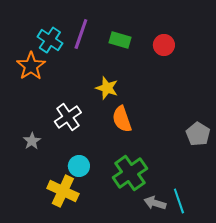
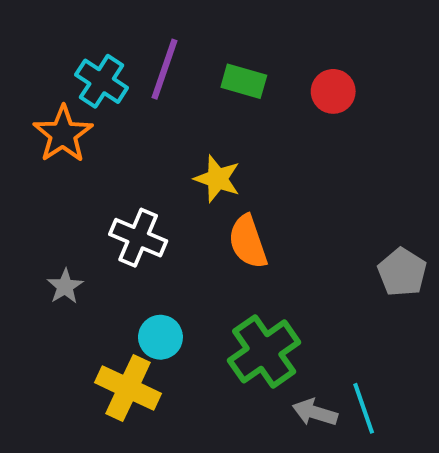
white cross: (68, 117) -> (138, 238), turned -32

